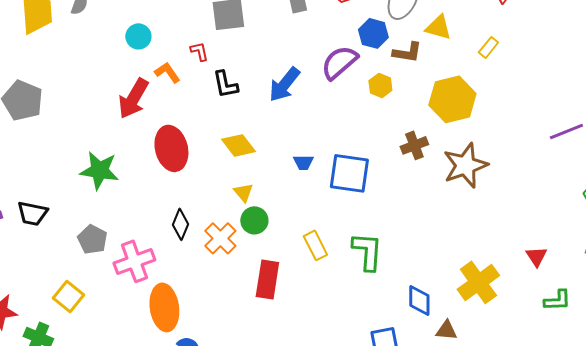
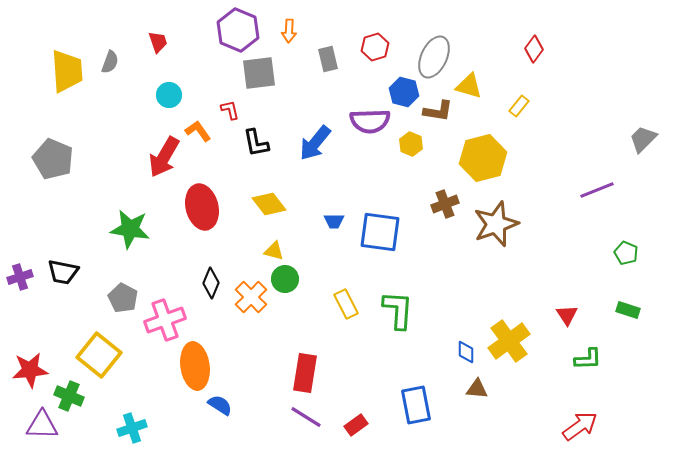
purple semicircle: (339, 62) -> (370, 121), turned -141
yellow triangle: (243, 192) -> (274, 251), turned -35
red rectangle: (267, 279) -> (305, 373), moved
yellow square: (68, 296) -> (99, 355), size x1.4
blue diamond: (419, 300) -> (466, 352), moved, size x0.7

